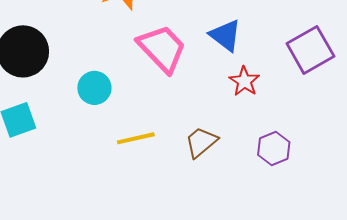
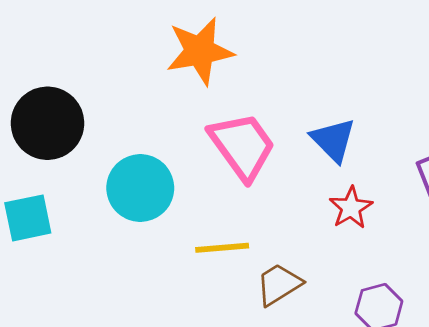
cyan circle: (94, 88) -> (140, 188), size x1.4
yellow line: (136, 138) -> (222, 248), moved

